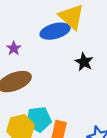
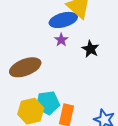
purple star: (14, 48) -> (61, 40), moved

